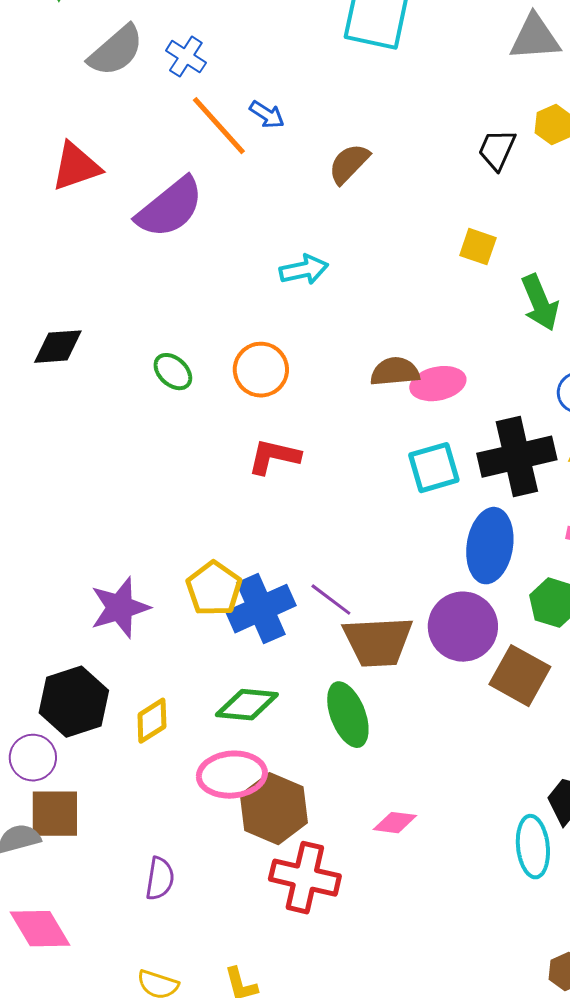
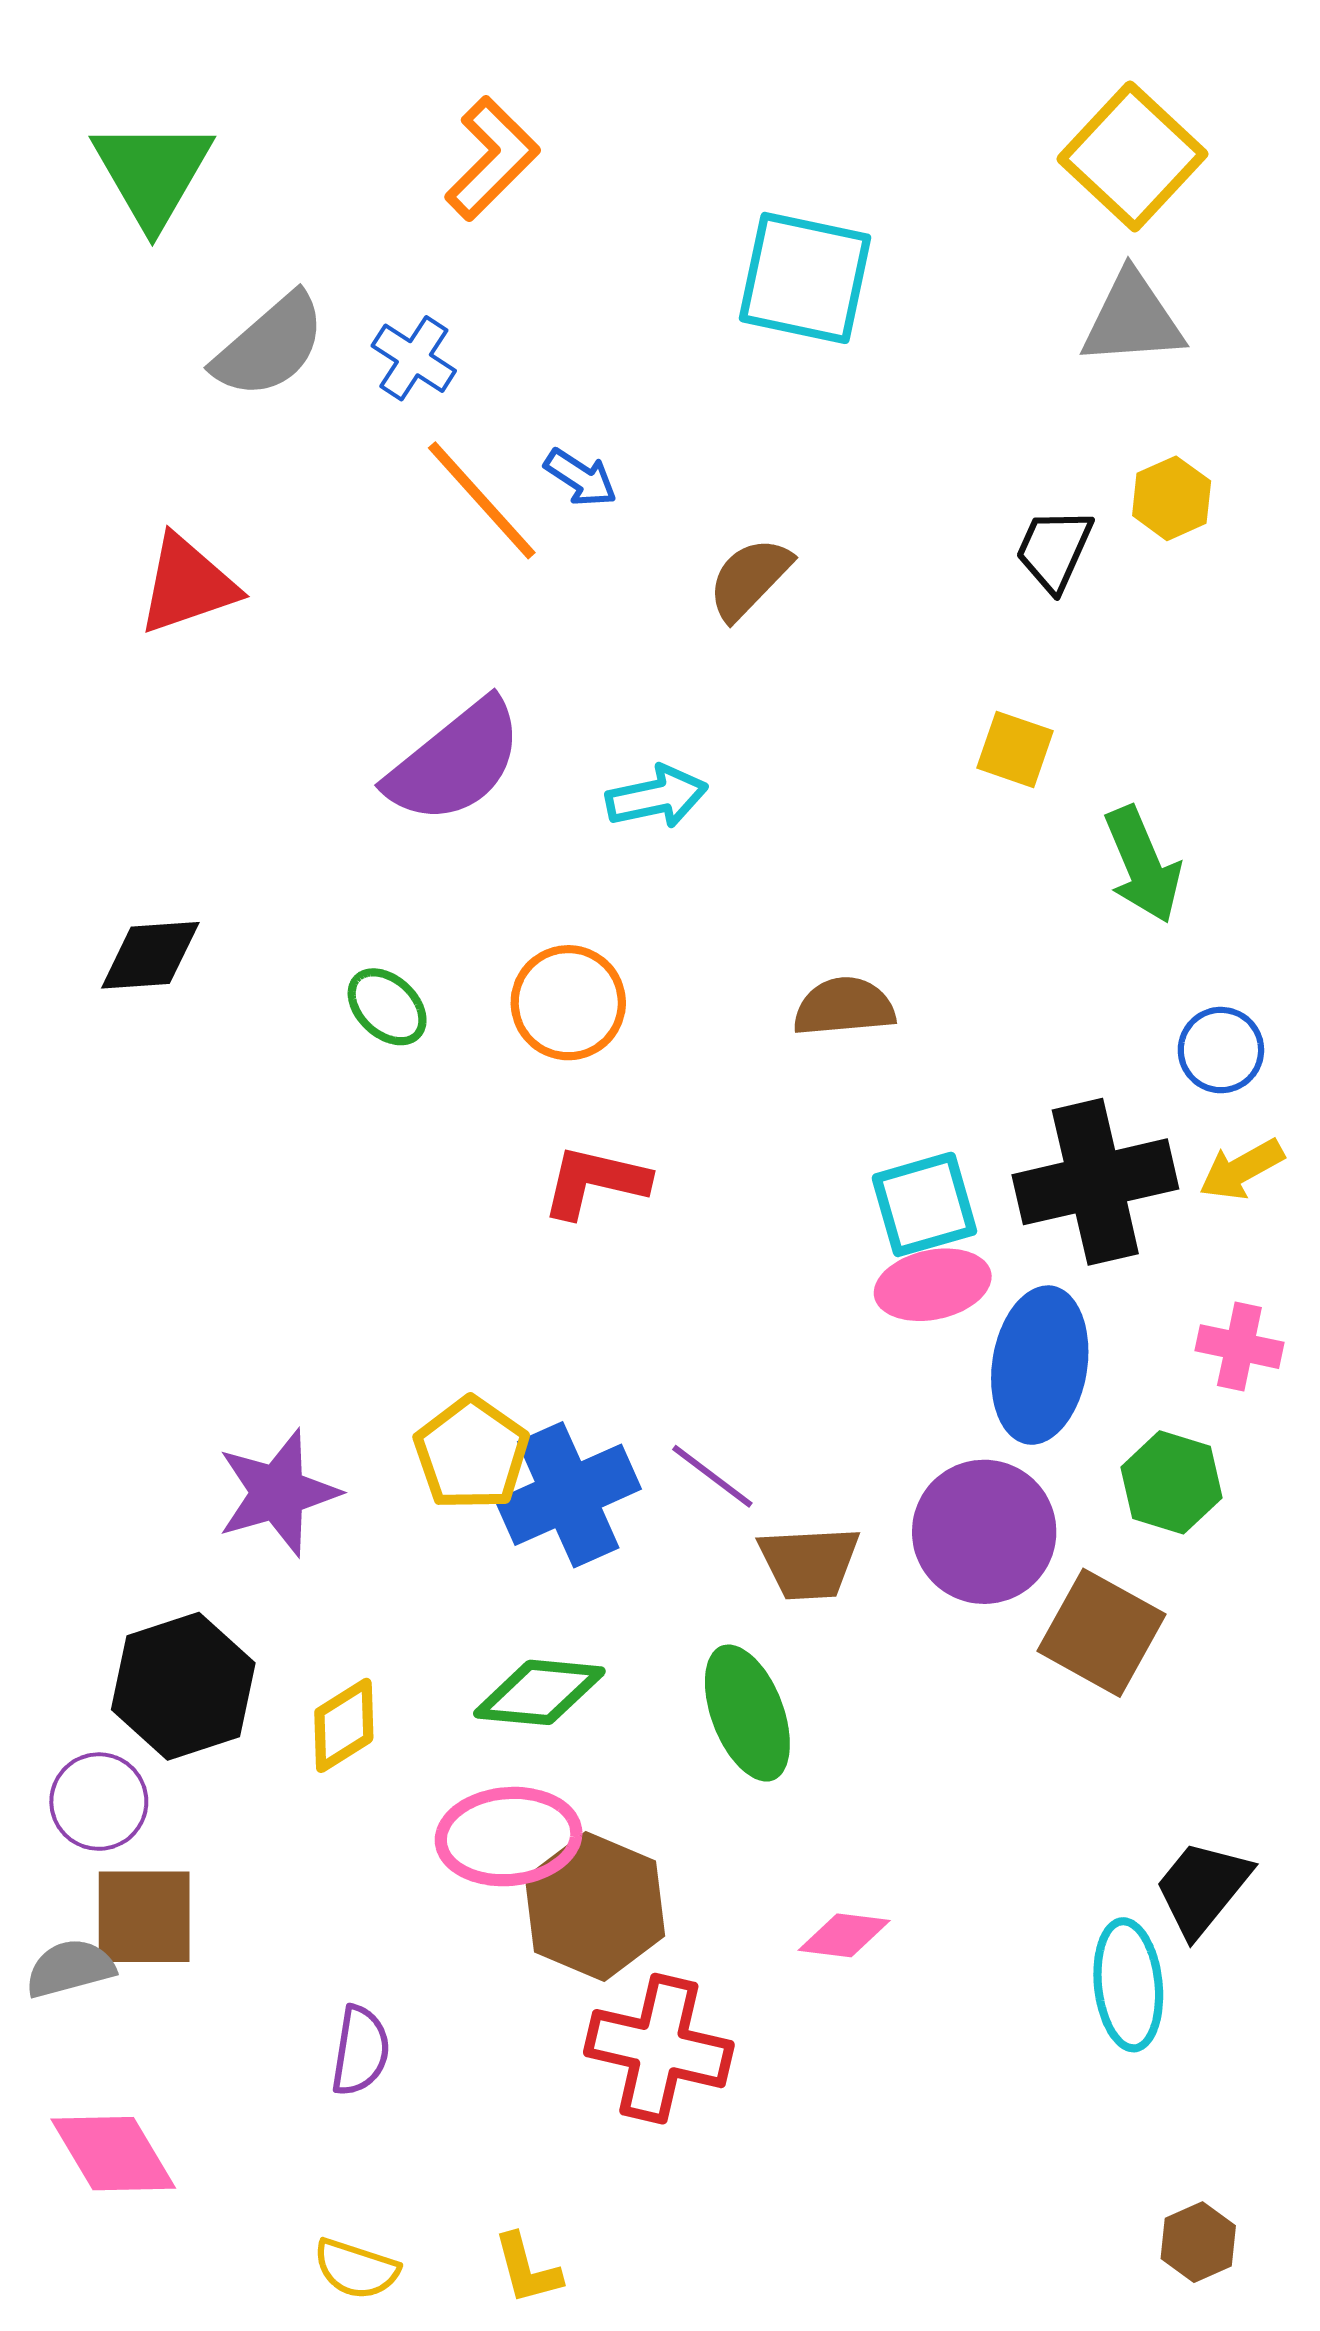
purple semicircle: (170, 208) -> (455, 762), moved
pink ellipse: (438, 384) -> (933, 1285), moved
brown trapezoid: (378, 642) -> (809, 1563), size x0.7

